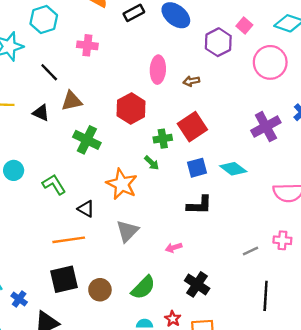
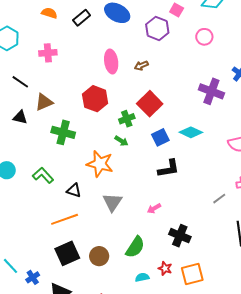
pink circle: (270, 62) -> (204, 37), size x0.6
purple cross: (266, 127) -> (211, 91), turned -30
blue cross: (19, 299) -> (33, 277), turned 32

